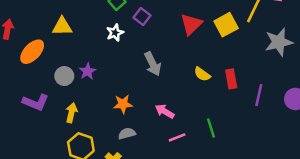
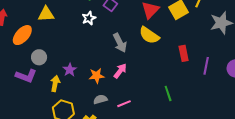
purple star: (87, 71) -> (70, 70), moved
yellow semicircle: (202, 74) -> (149, 35), moved, size x1.5
gray circle: (64, 76) -> (39, 57), moved
pink arrow: (165, 111) -> (120, 71), moved, turned 98
pink line: (177, 137) -> (124, 104), moved

